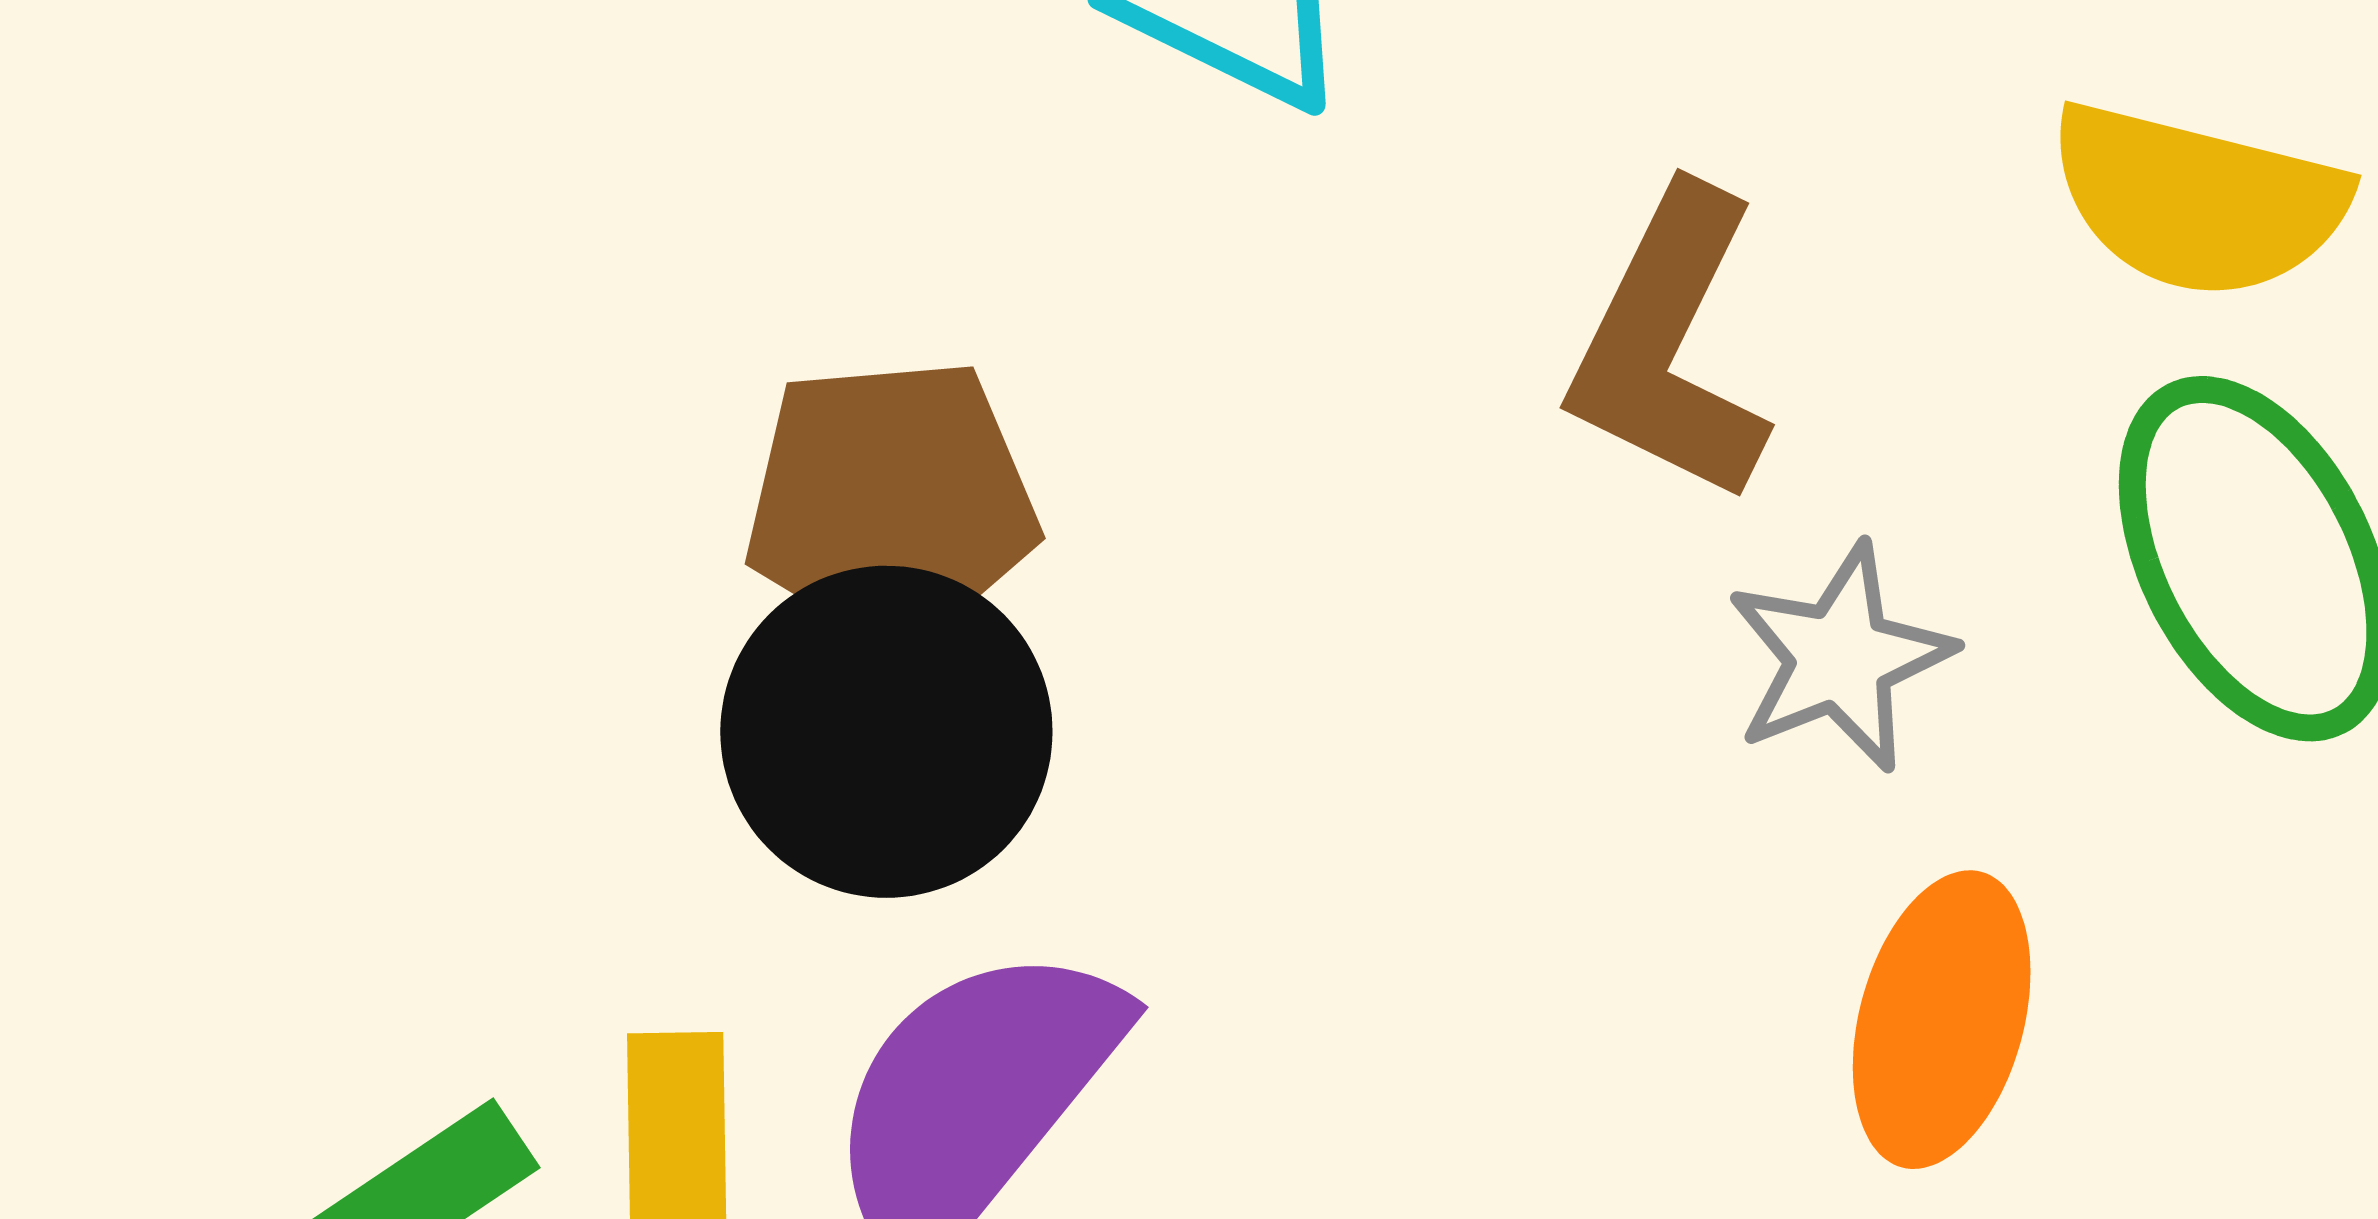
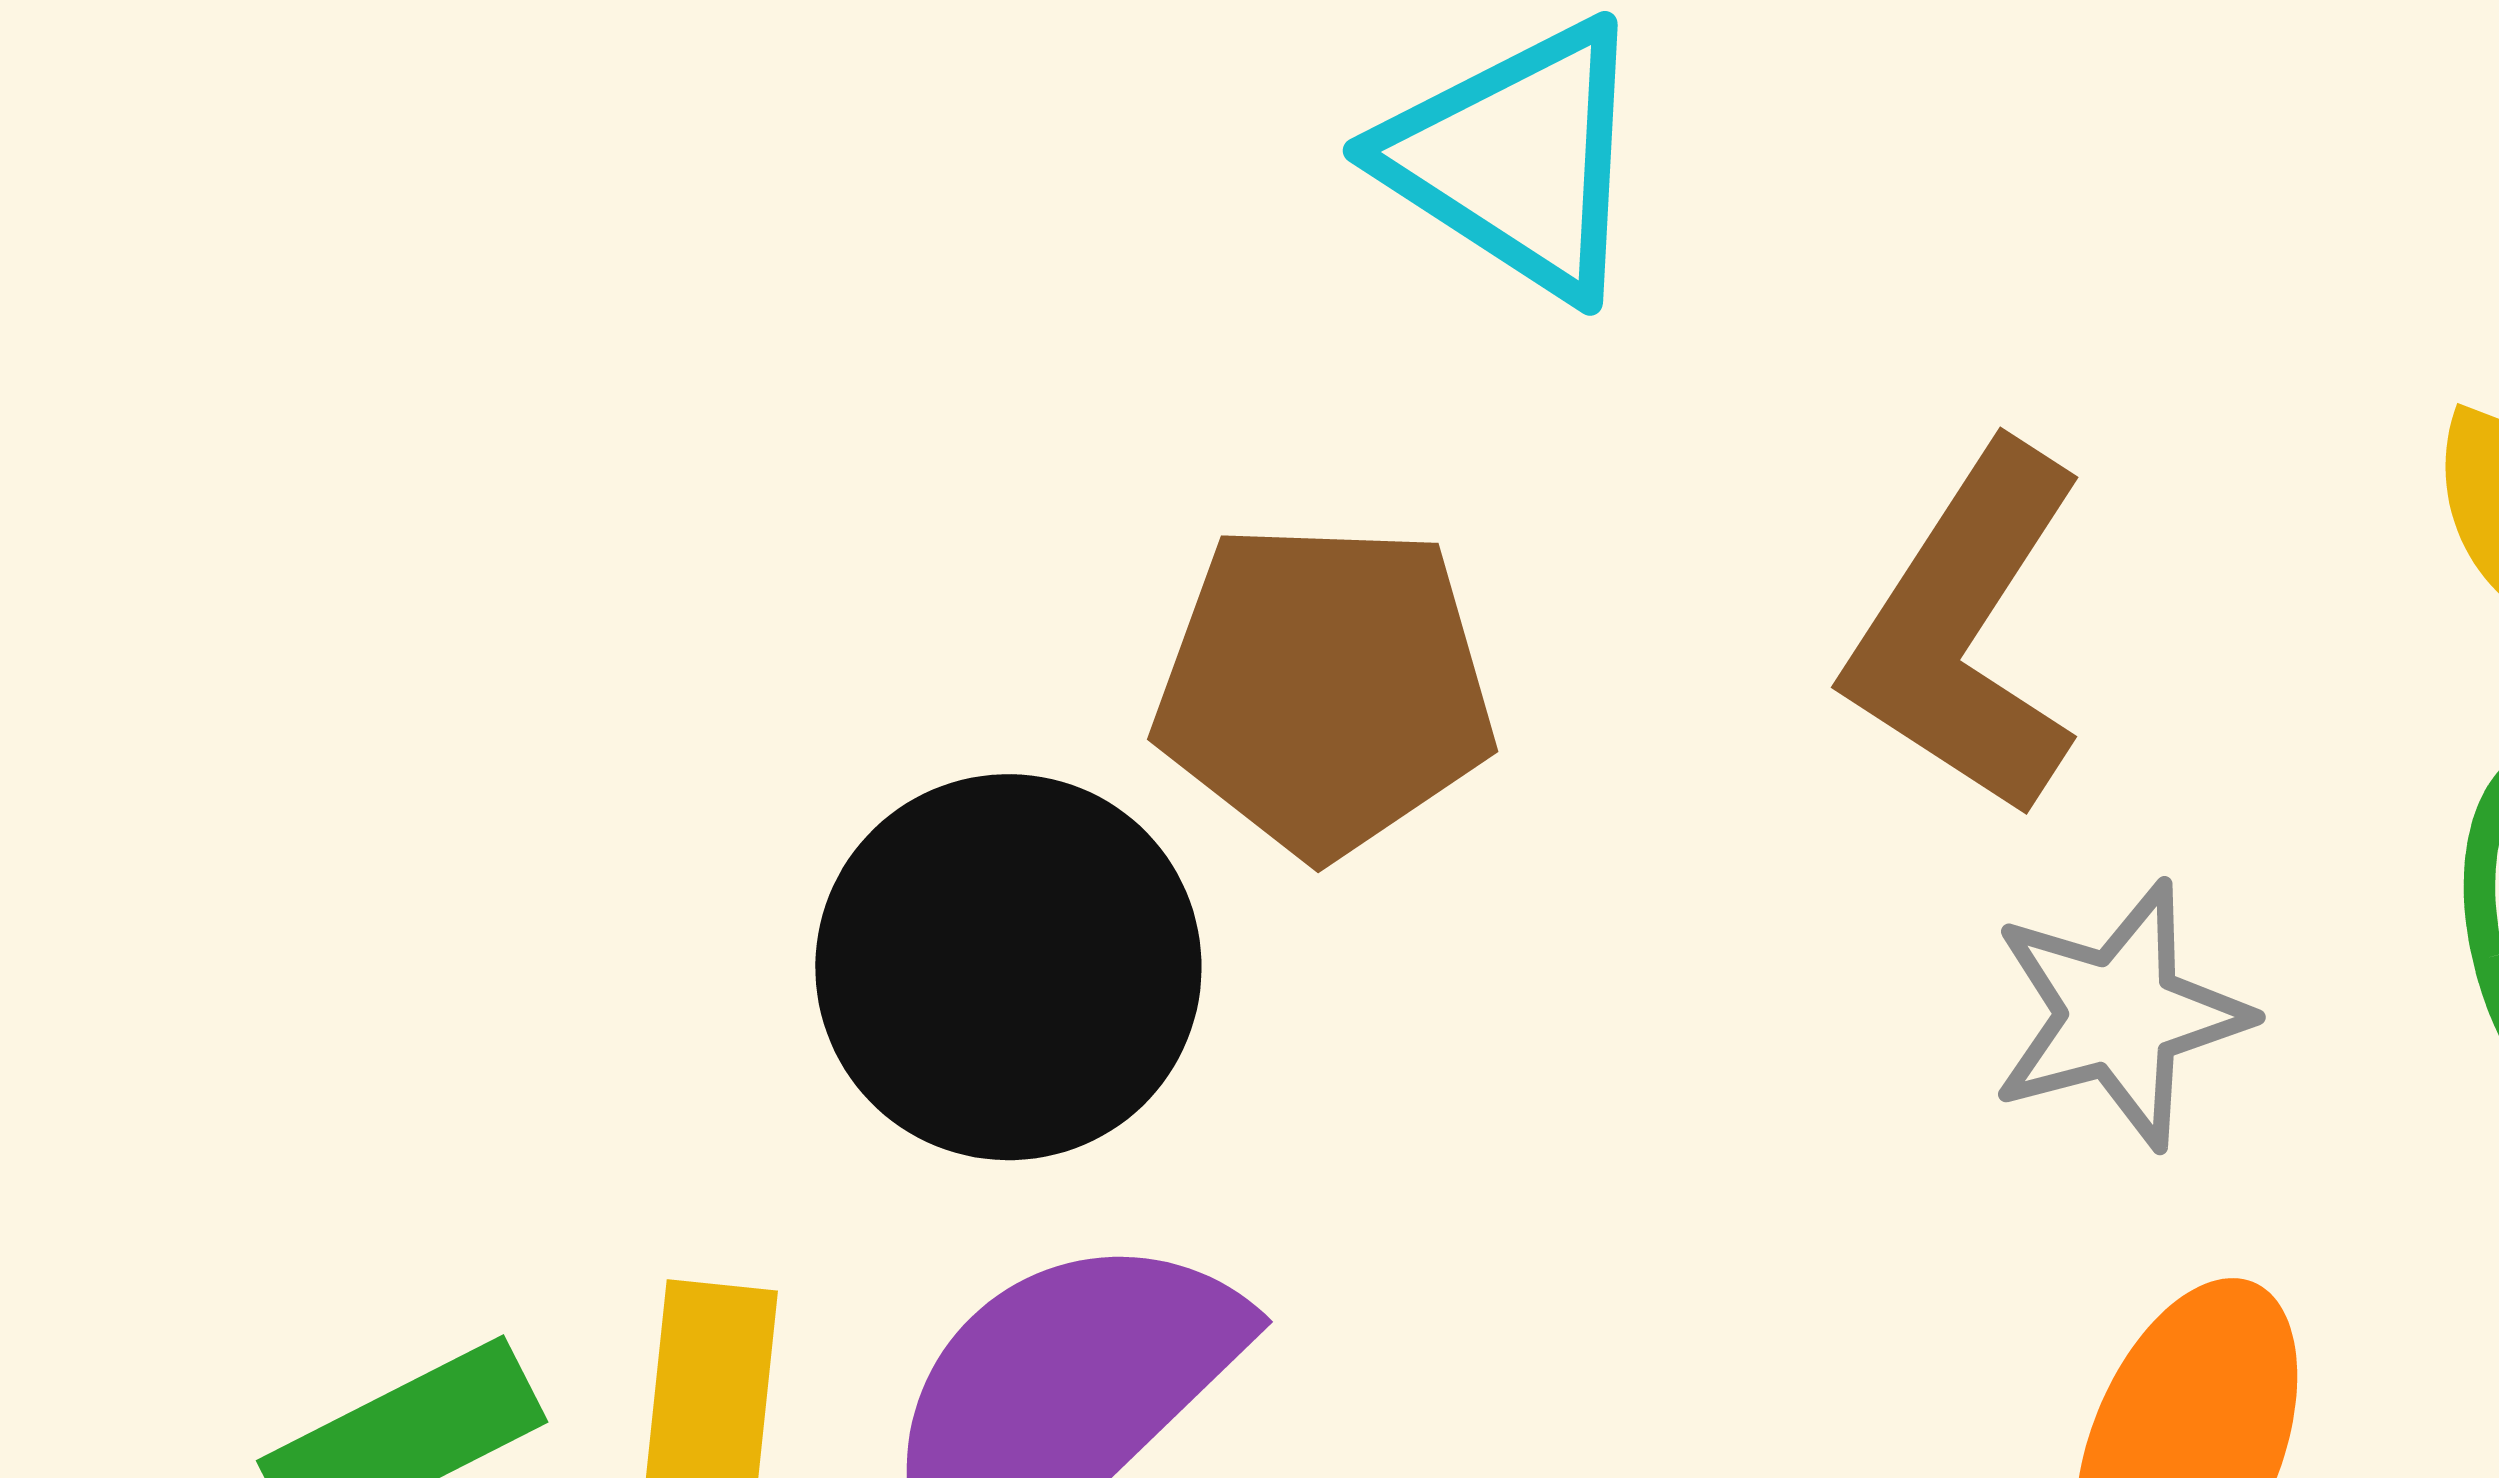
brown pentagon: (891, 503) -> (1325, 689), moved

